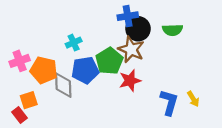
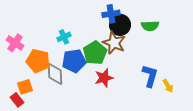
pink cross: (20, 61) -> (15, 43), moved, turned -36
red star: (130, 81) -> (104, 78), moved
blue L-shape: (169, 102) -> (150, 76), moved

